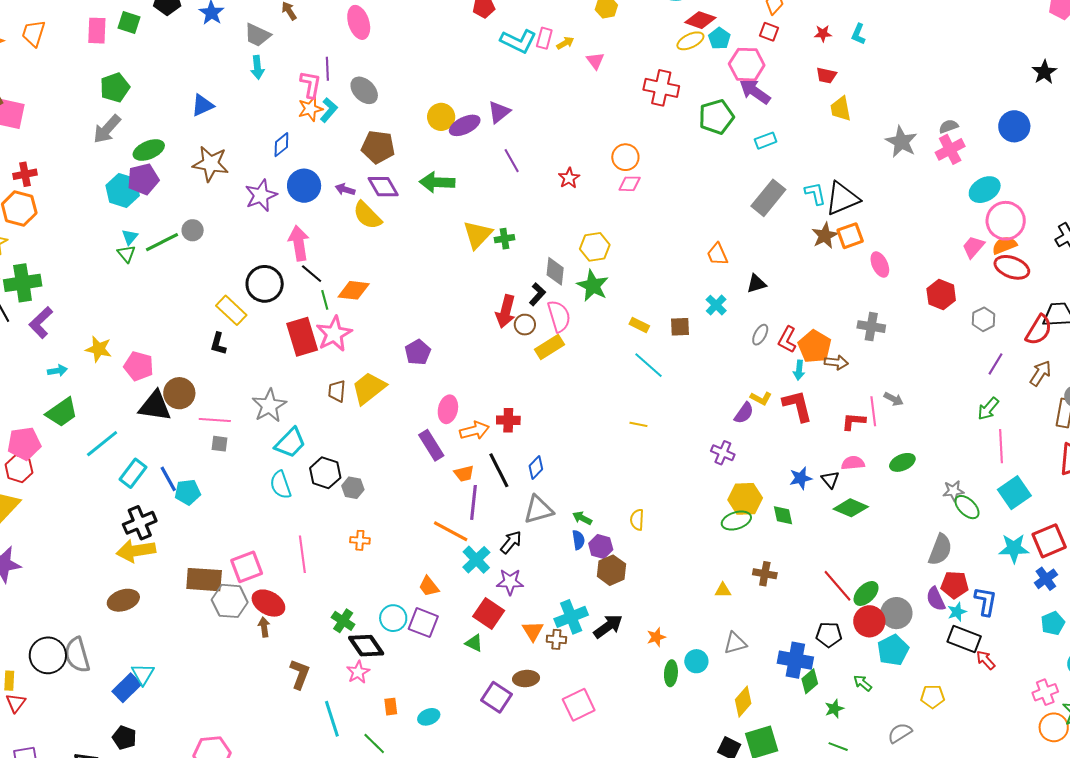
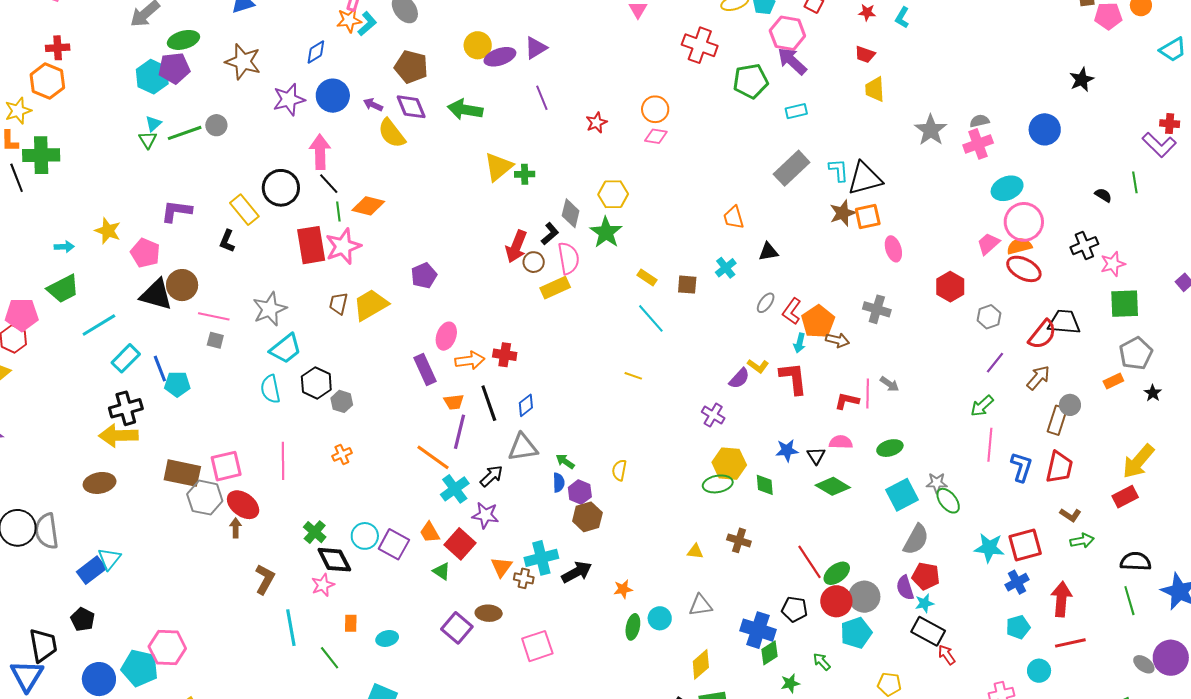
purple L-shape: (41, 323) -> (176, 211), moved, turned 44
cyan square: (1014, 493) -> (902, 495), moved
orange cross: (360, 540) -> (342, 454), turned -36
orange trapezoid: (429, 586) -> (430, 532), moved
blue L-shape: (986, 601) -> (1021, 467), moved

